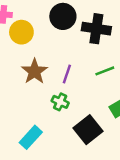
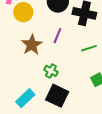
purple line: (67, 74) -> (57, 36), moved
black square: (88, 130) -> (57, 96), moved, turned -30

